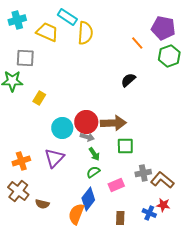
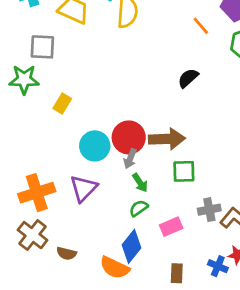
gray arrow: (87, 137) -> (130, 159), turned 96
orange cross: (21, 161) -> (37, 193), size x1.4
orange semicircle: (76, 214) -> (115, 268), turned -85

